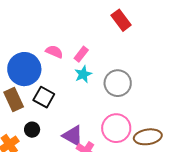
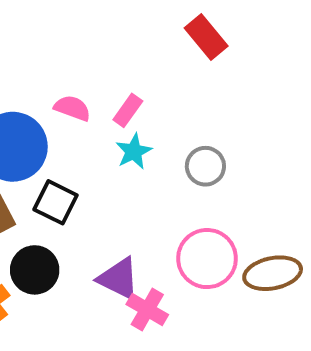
gray circle: (118, 83) -> (205, 166), size x0.7
black circle: (32, 130) -> (35, 270), size x1.5

